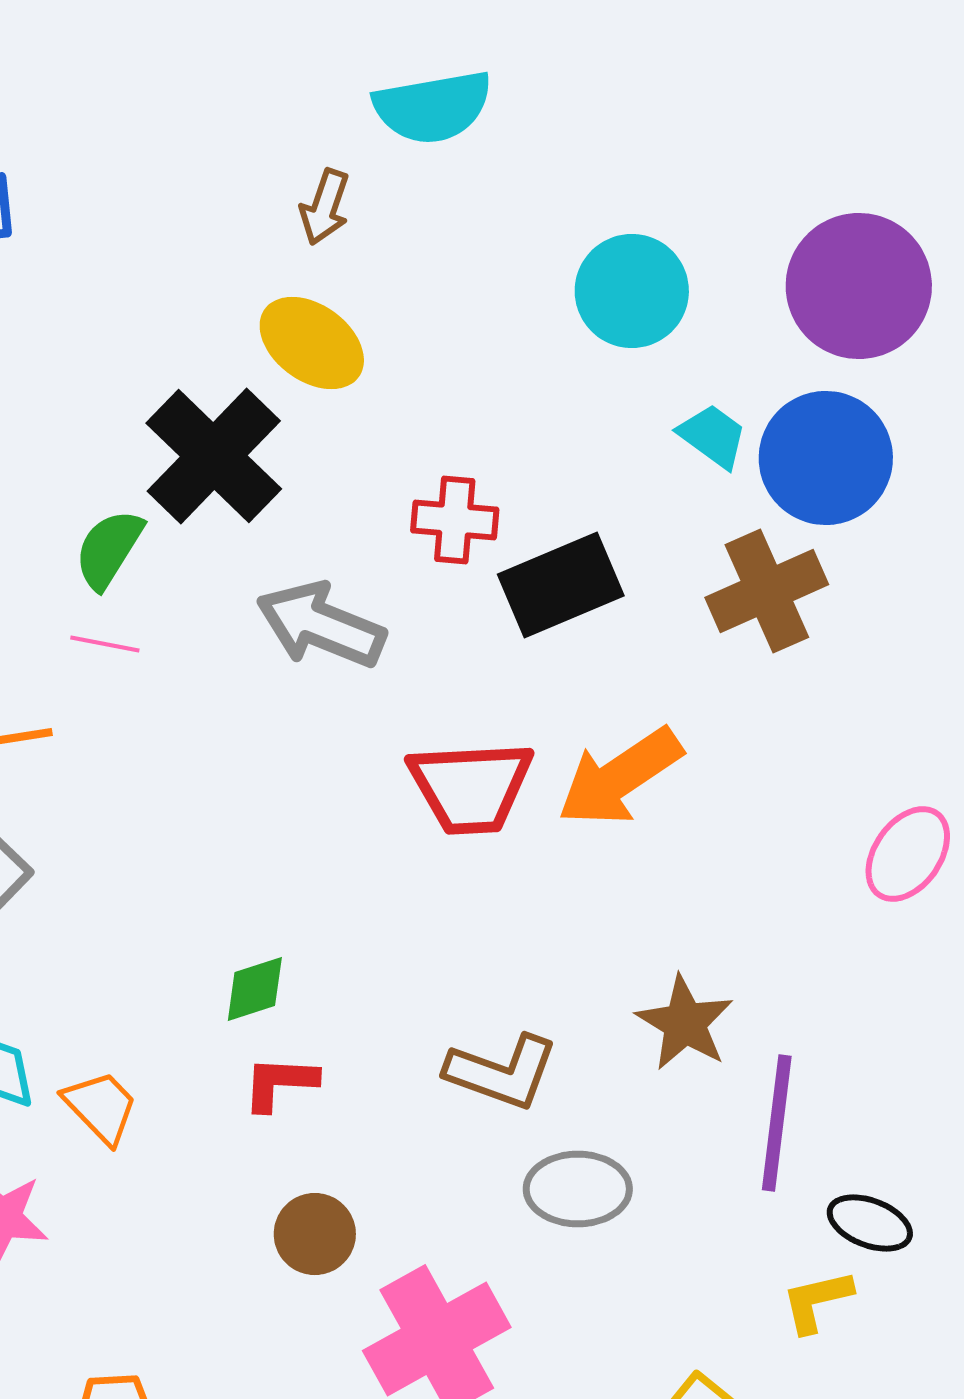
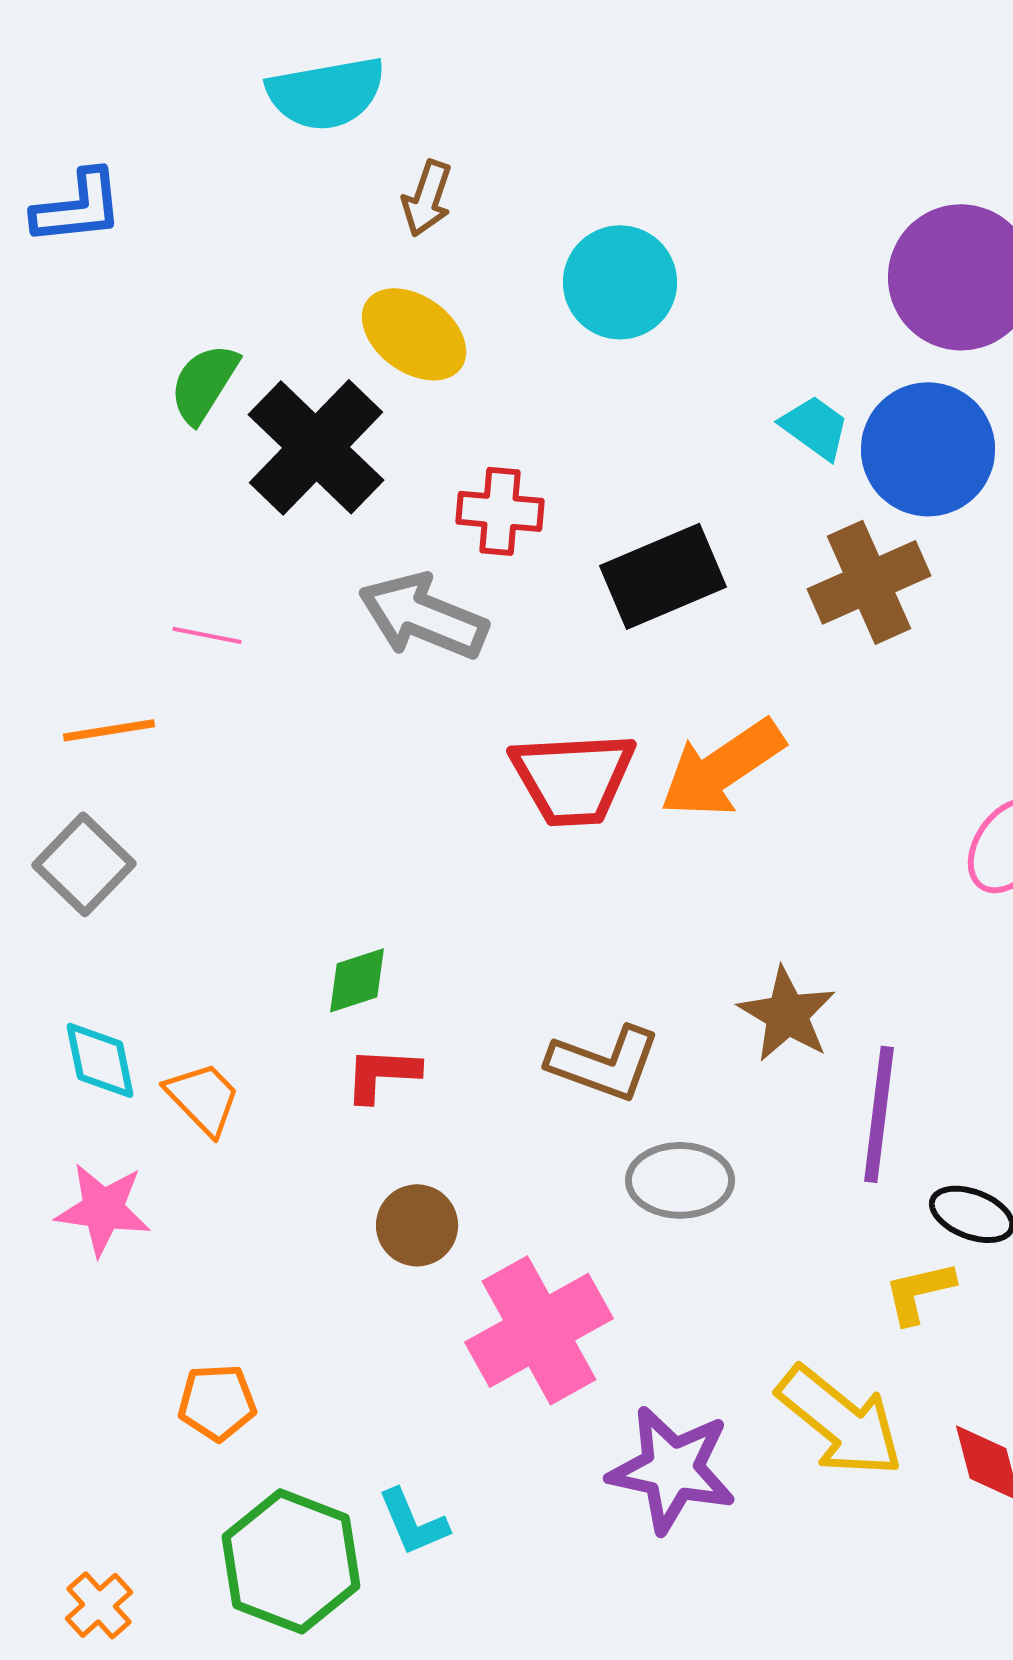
cyan semicircle: (433, 107) -> (326, 93), moved
cyan circle: (632, 291) -> (620, 282), moved
red cross: (455, 520) -> (500, 511), moved
green semicircle: (109, 549) -> (204, 383), moved

